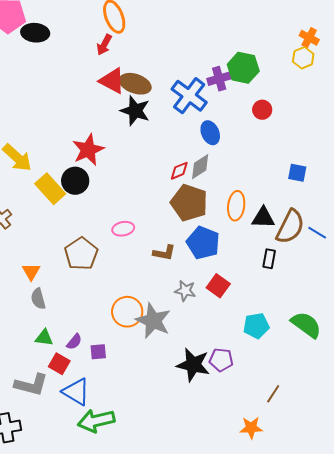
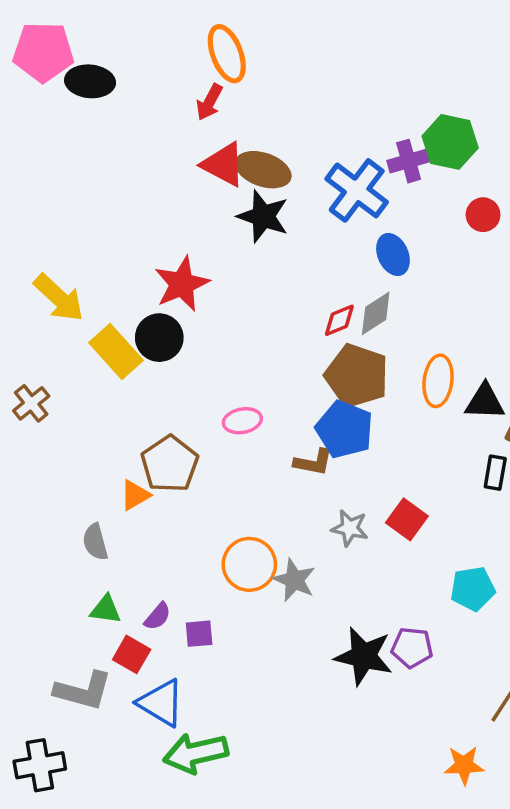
blue pentagon: (203, 243) -> (345, 429), moved
orange triangle: (31, 272) -> (135, 495), moved, turned 30
gray star: (153, 321) -> (294, 580), size x0.7

